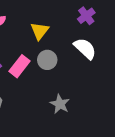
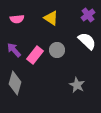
yellow triangle: (40, 31) -> (51, 18), moved, turned -35
gray star: (60, 104) -> (77, 85), moved

